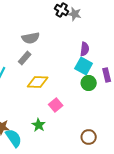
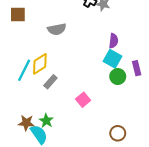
gray rectangle: (25, 58) -> (50, 82), moved
yellow diamond: (38, 82) -> (40, 64), moved, turned -35
green star: (39, 125) -> (46, 121), moved

